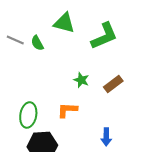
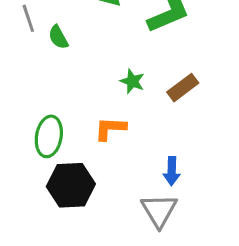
gray line: (15, 40) -> (28, 18), turned 48
green semicircle: (37, 43) -> (58, 37), moved

